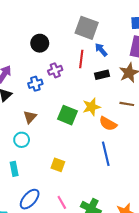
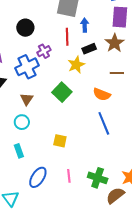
blue arrow: (101, 50) -> (85, 25), turned 48
blue cross: (35, 84) -> (27, 67), size x1.6
yellow star: (91, 107) -> (76, 65), moved
green square: (67, 115) -> (62, 92), turned 30
pink line: (62, 202) -> (69, 176), turned 32

